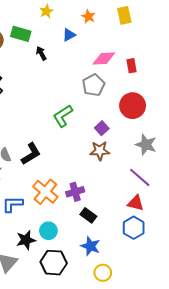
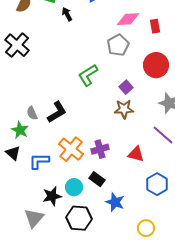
red triangle: (136, 203) -> (136, 154), moved
black rectangle: (88, 215) -> (97, 179), moved
yellow circle: (103, 273) -> (146, 228), moved

